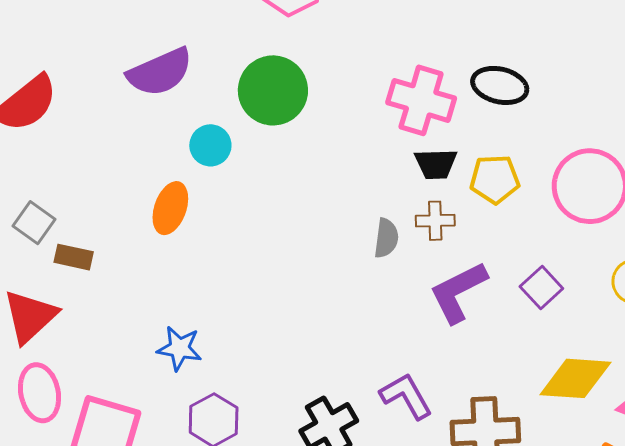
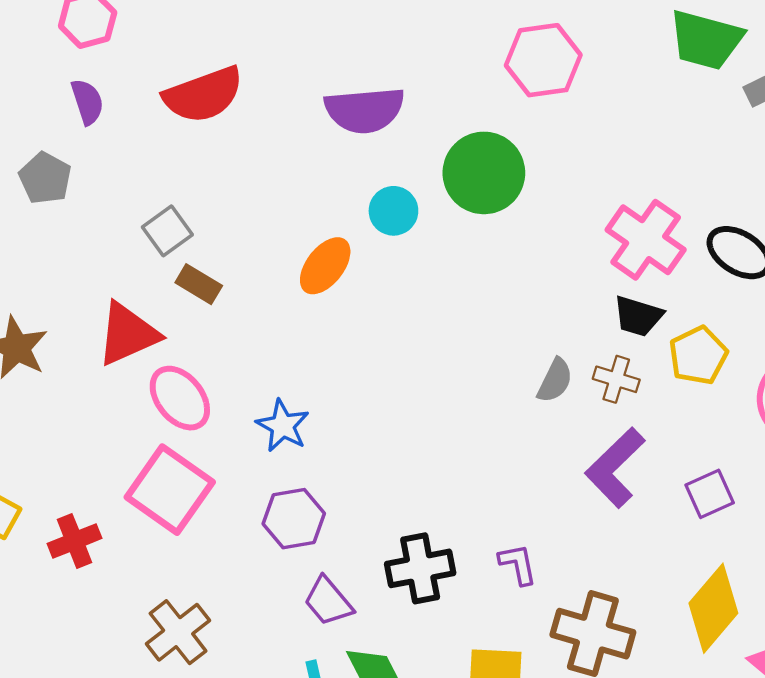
yellow pentagon: (495, 179) -> (698, 355), turned 30
purple L-shape: (458, 292) -> (615, 468), turned -36
yellow diamond: (575, 378) -> (713, 608), turned -72
pink ellipse: (40, 393) -> (180, 398), moved, turned -46
purple L-shape: (406, 396) -> (518, 564), size x0.7

